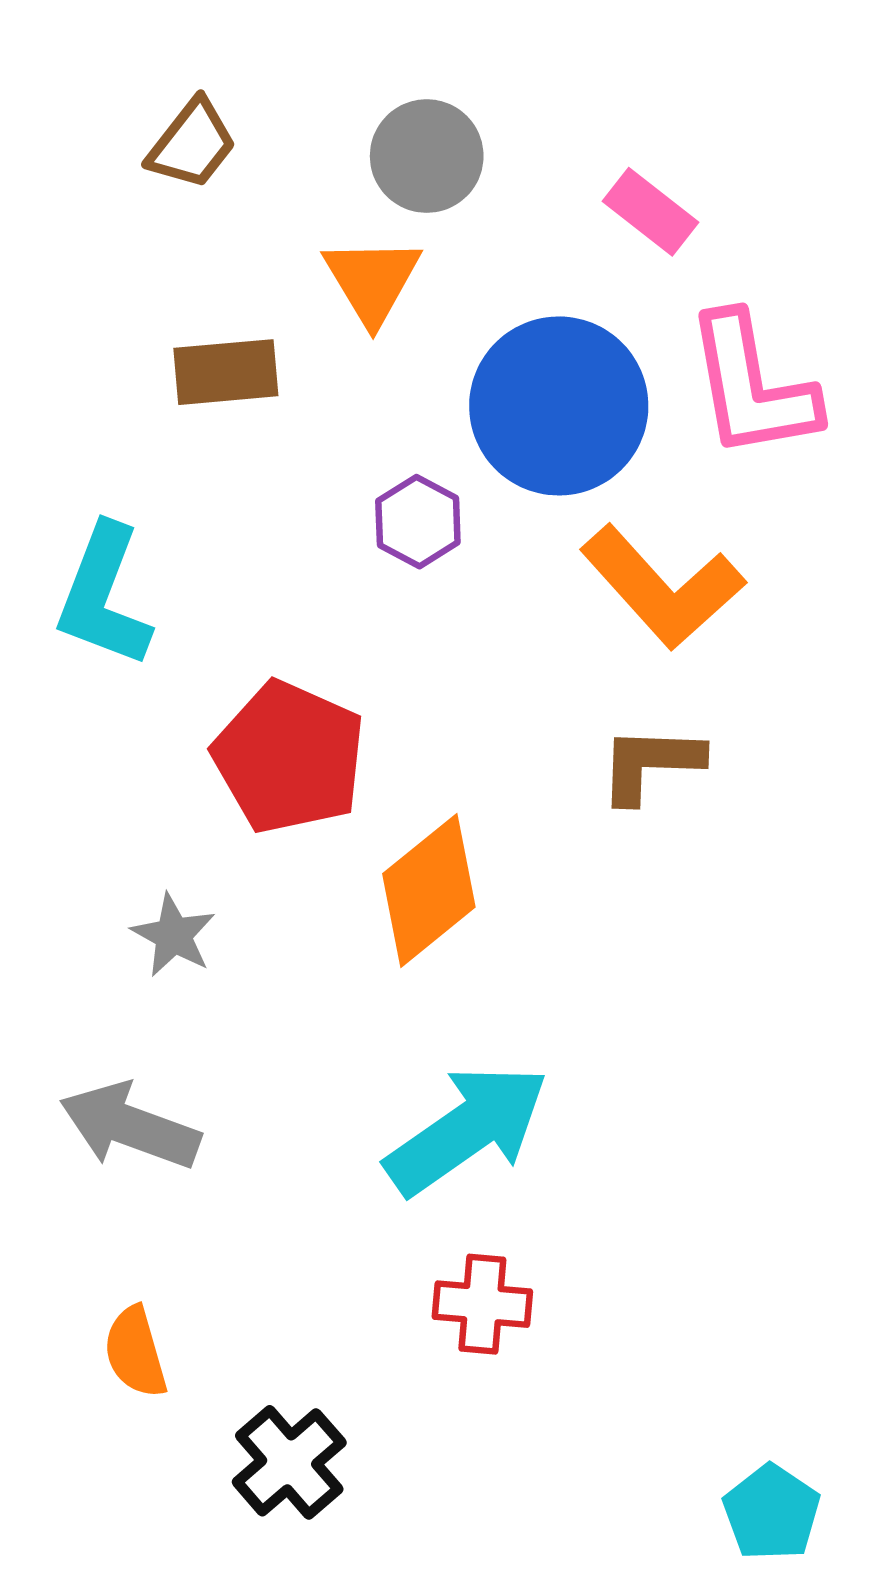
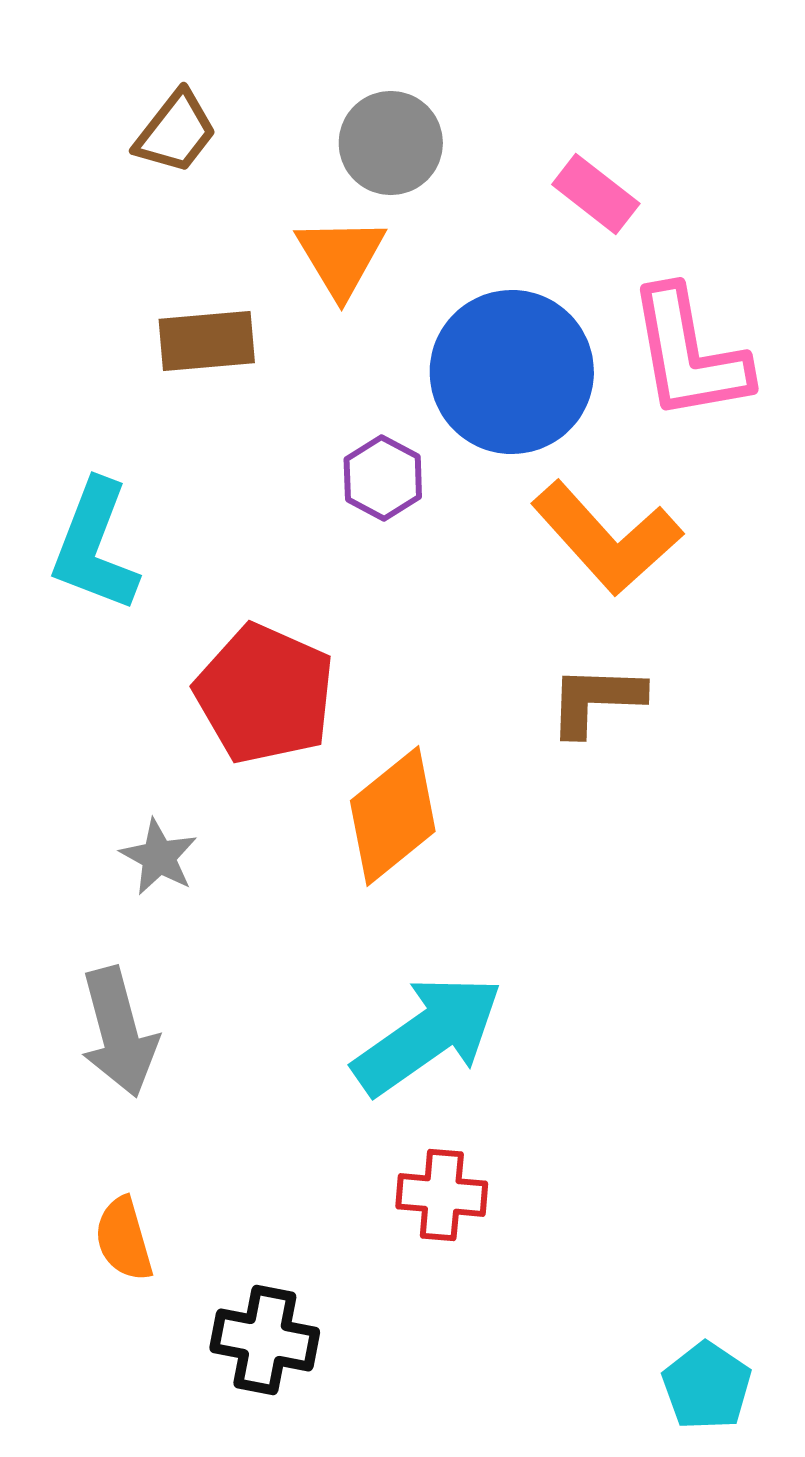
gray arrow: (130, 1126) -> (119, 1032), turned -125
black cross: (289, 1462) -> (265, 1340), turned -38

